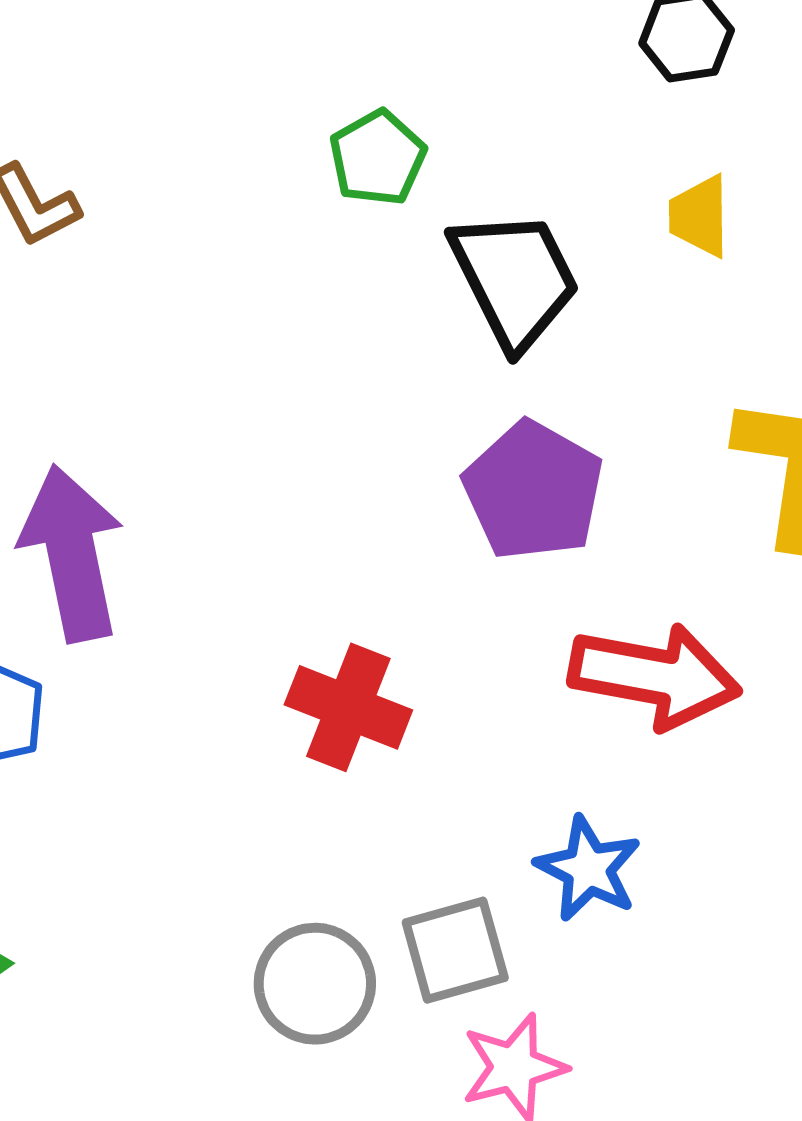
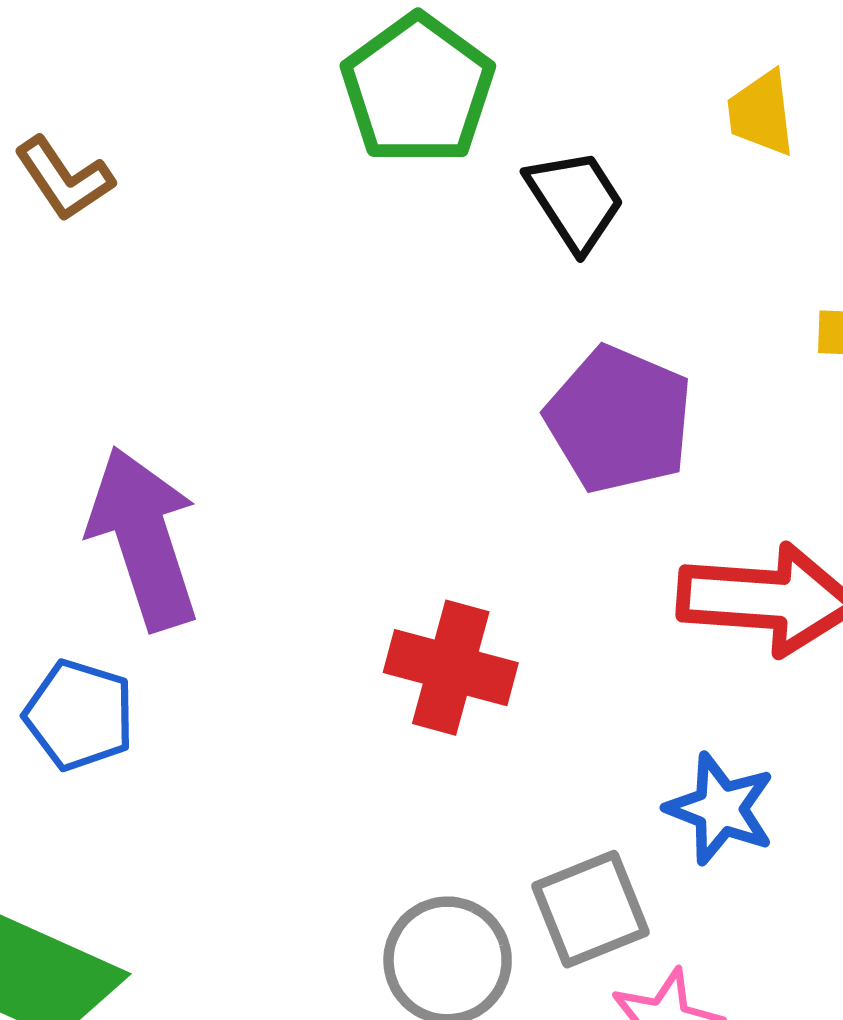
green pentagon: (378, 158) -> (418, 89), size x1.5
black trapezoid: (515, 279) -> (575, 200), size x0.7

